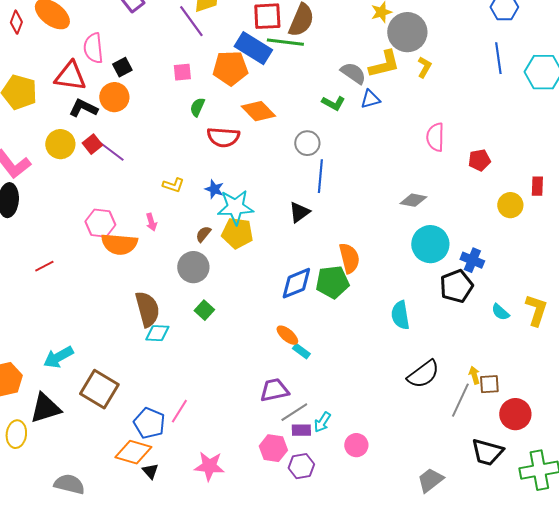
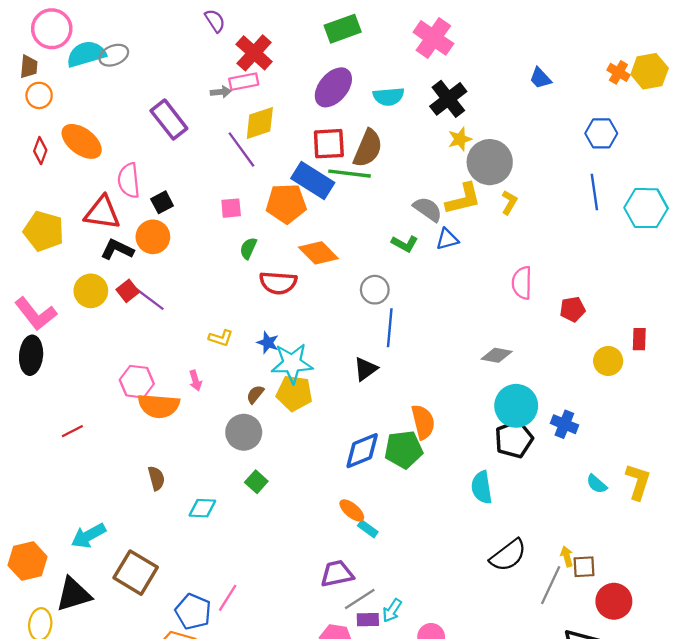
black pentagon: (456, 286) -> (514, 439), moved
brown semicircle: (147, 309) -> (156, 478), moved, size x0.6

